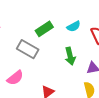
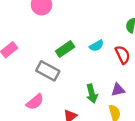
green arrow: (70, 56) -> (92, 94), moved

